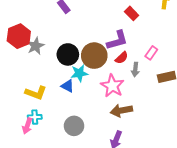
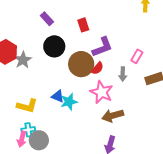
red rectangle: (132, 13) -> (83, 25), moved, turned 32
black circle: (68, 54) -> (54, 46), moved
red semicircle: (122, 58) -> (97, 68), moved
cyan star: (79, 73) -> (69, 102), moved
gray circle: (74, 126) -> (39, 140), moved

